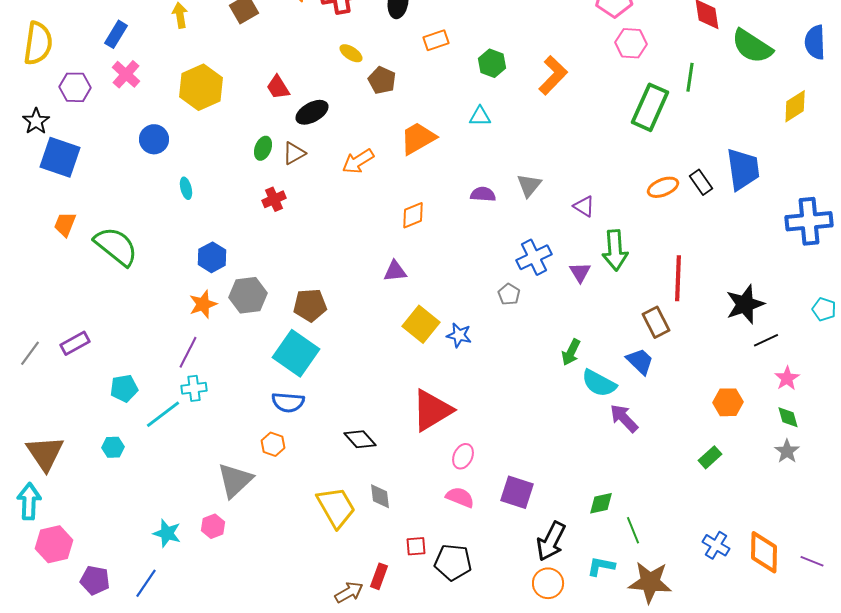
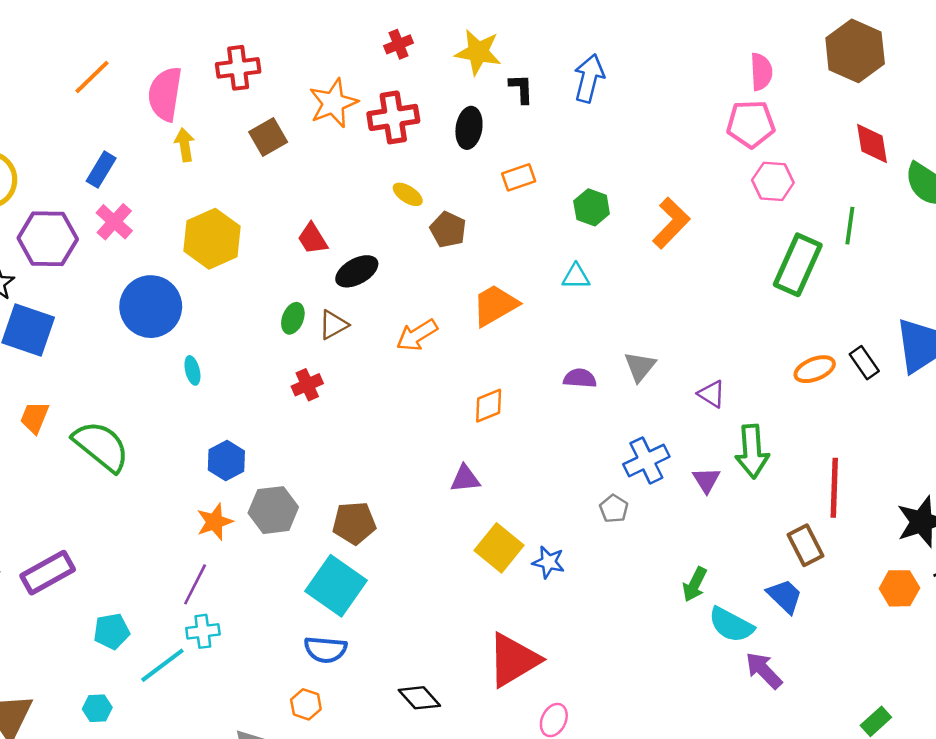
purple hexagon: (75, 87) -> (48, 239), size x1.4
blue circle: (154, 139) -> (151, 307), size x1.6
purple rectangle: (75, 343) -> (48, 573), size x1.4
orange hexagon: (728, 402) -> (899, 588), moved

